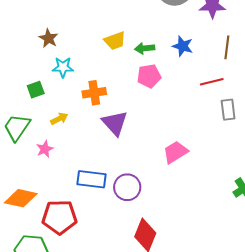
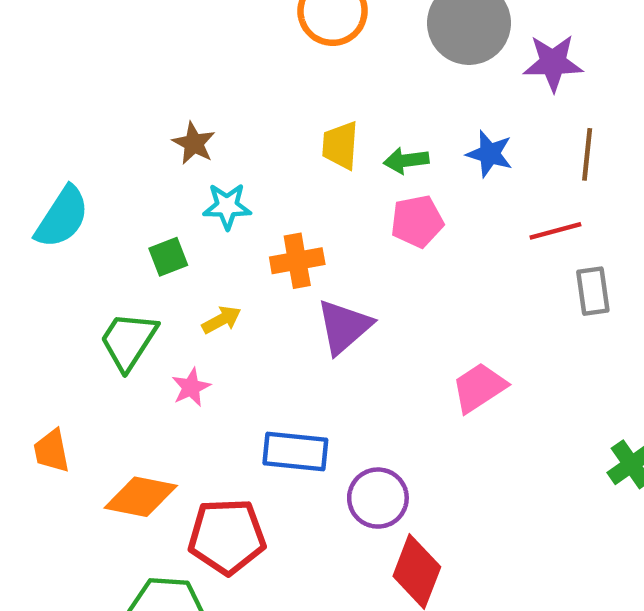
yellow trapezoid: (115, 41) -> (340, 145), turned 115
purple triangle: (115, 123) -> (344, 327), turned 32
purple circle: (127, 187) -> (378, 498), moved

